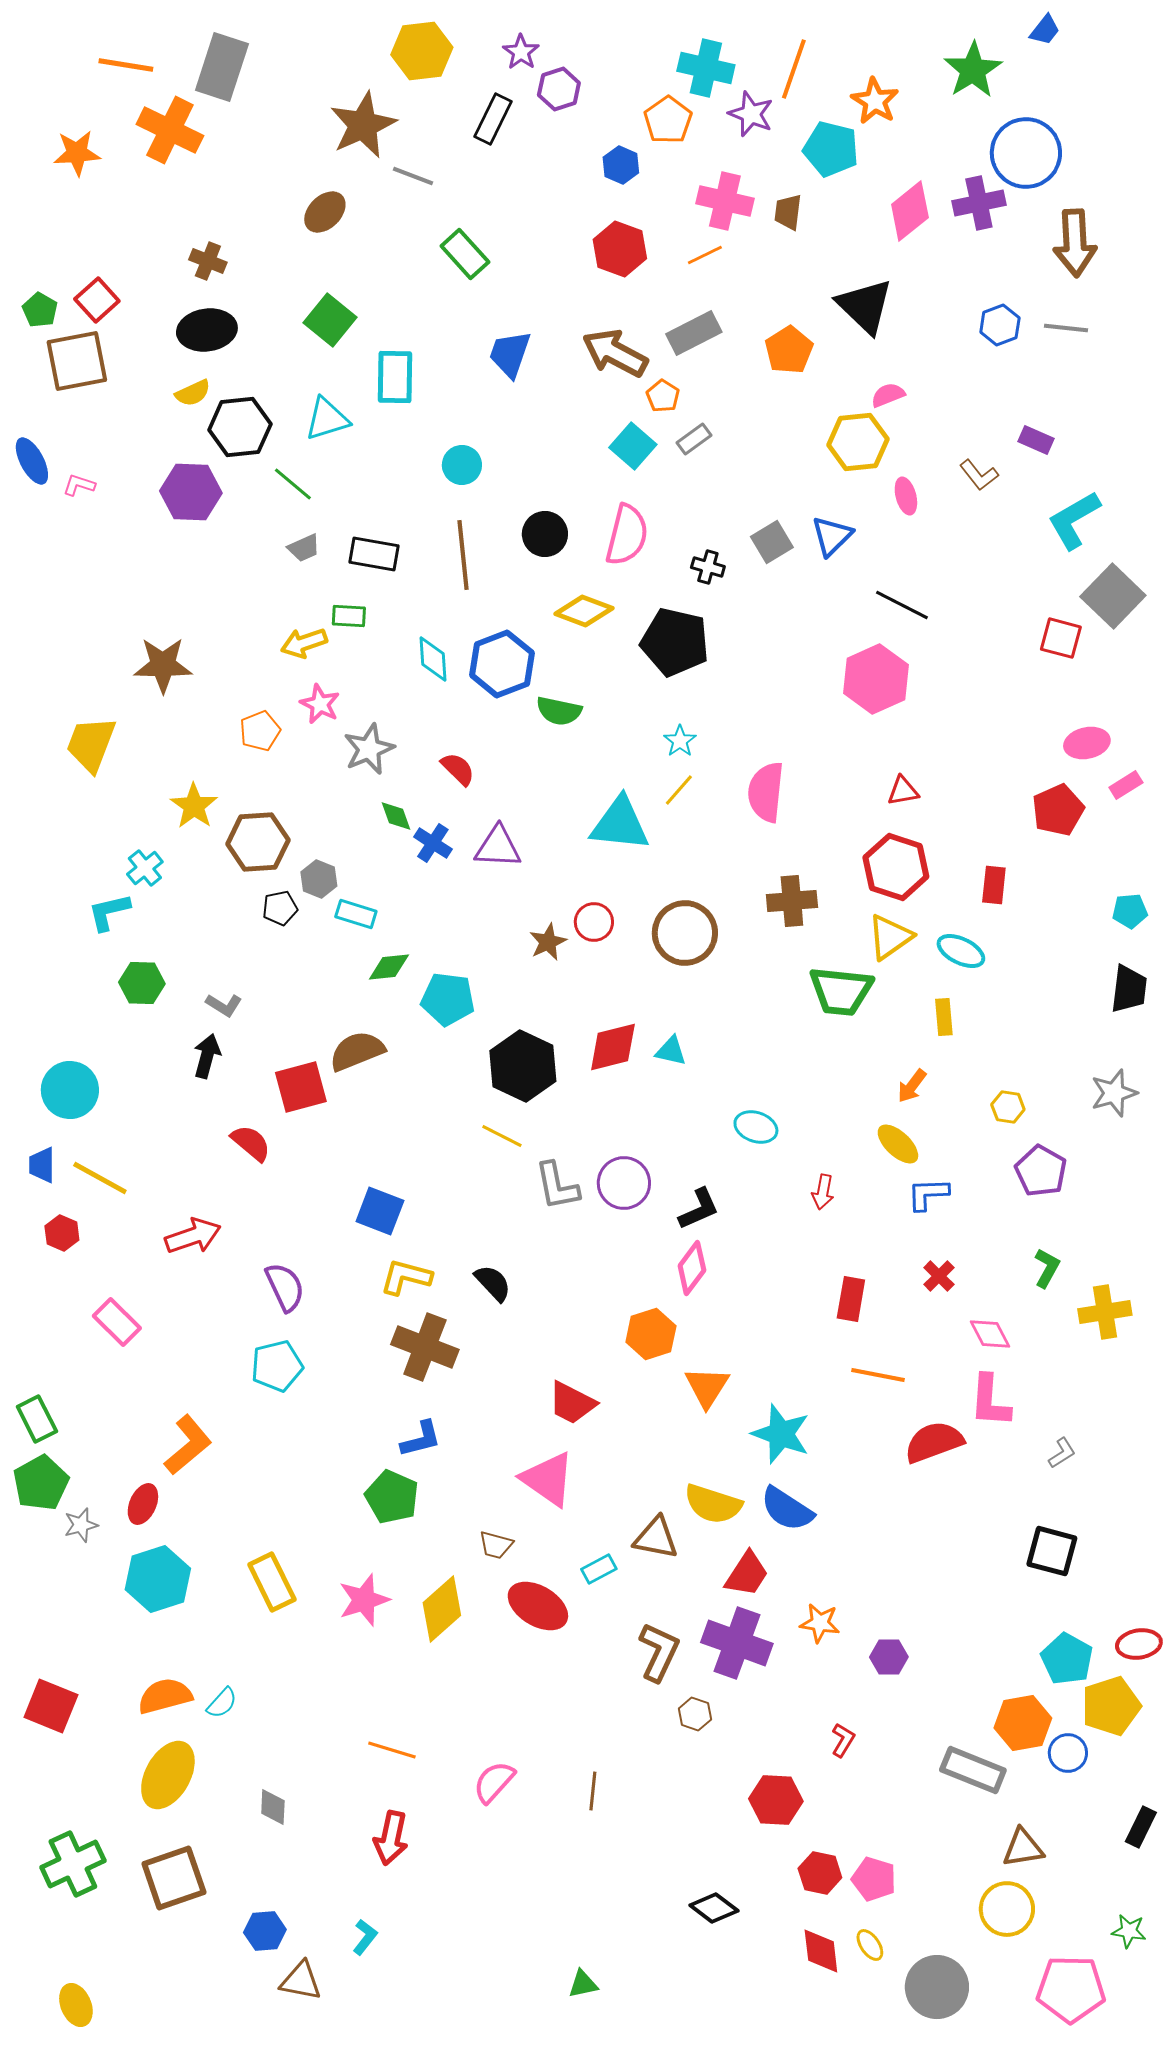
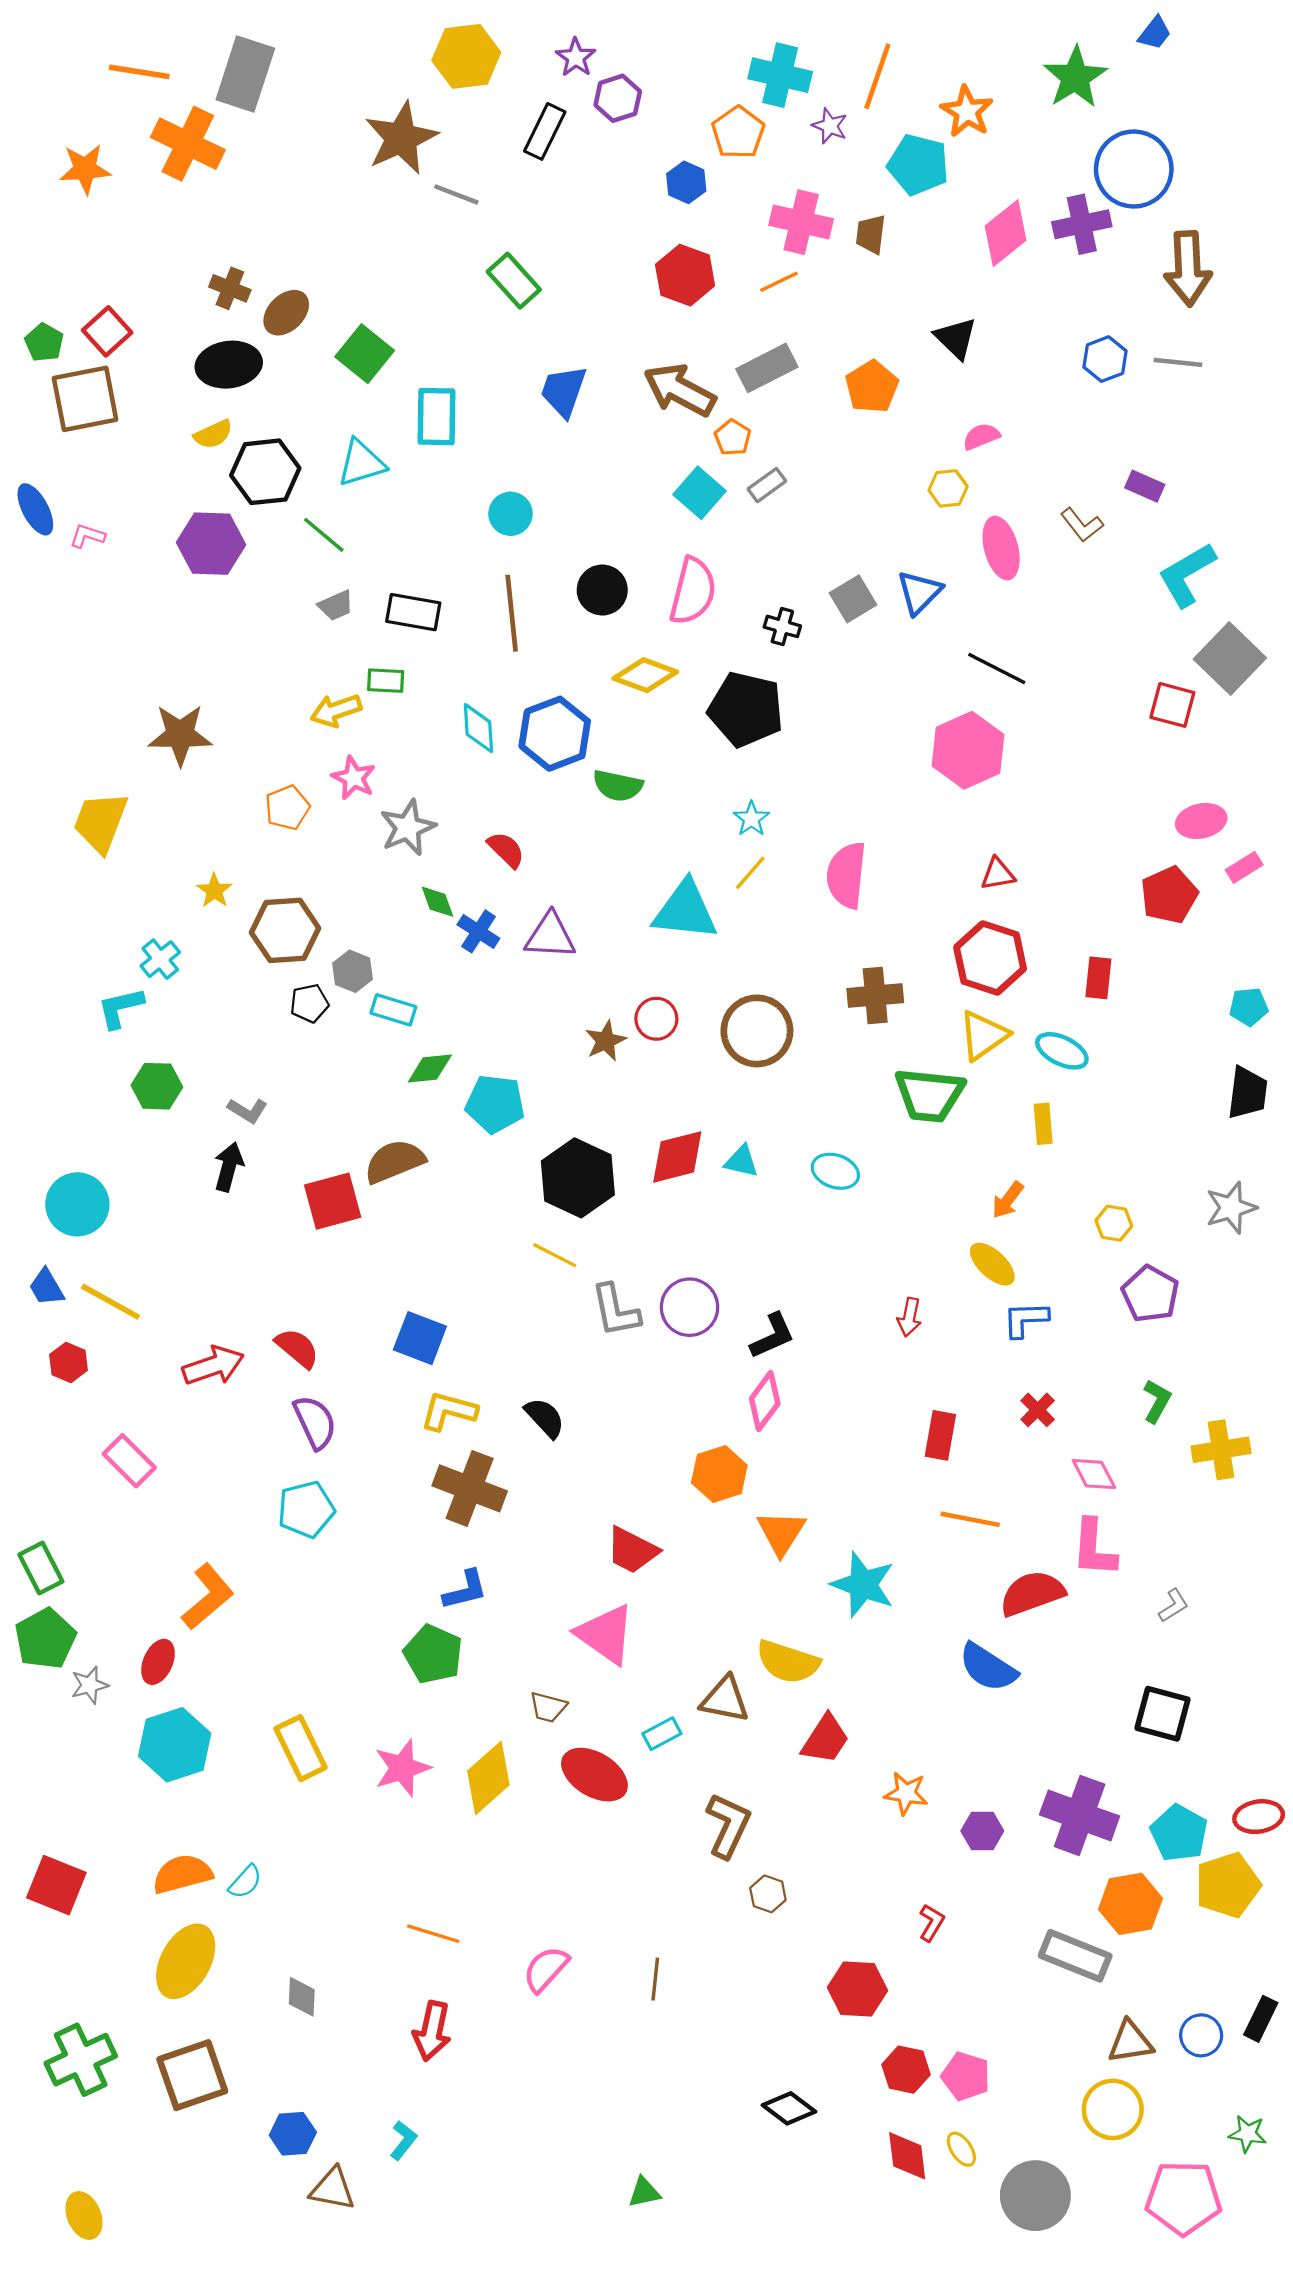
purple star: (751, 114) -> (830, 126), size x0.7
brown ellipse: (325, 212) -> (286, 313), moved
black triangle: (865, 306) -> (956, 338), size x0.7
yellow hexagon: (858, 442) -> (948, 488), size x0.6
pink ellipse: (906, 496) -> (1001, 548), size x1.5
yellow star: (194, 806) -> (214, 891), size x0.7
cyan ellipse: (756, 1127) -> (835, 1171), moved
red semicircle: (251, 1143) -> (297, 1348), moved
blue trapezoid: (42, 1165) -> (46, 1287), turned -30
blue semicircle: (787, 1509) -> (988, 1667), moved
purple cross: (737, 1643) -> (1080, 1815), moved
blue circle: (1068, 1753) -> (1201, 2035), moved

